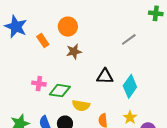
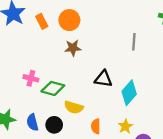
gray line: (129, 39) -> (134, 42), turned -56
orange rectangle: (43, 41) -> (42, 21), moved

